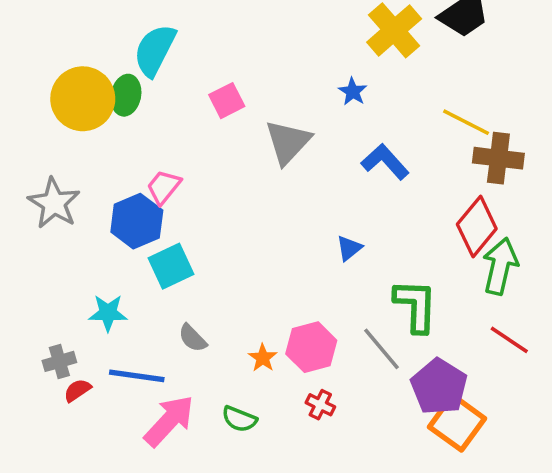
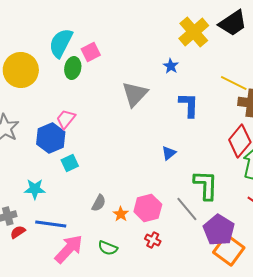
green ellipse: (126, 95) -> (73, 68), moved
pink square: (227, 101) -> (91, 52), moved
blue L-shape: (385, 162) -> (189, 105), turned 44
cyan square: (171, 266) -> (70, 163), size x0.7
gray semicircle: (193, 338) -> (99, 203), moved, turned -108

